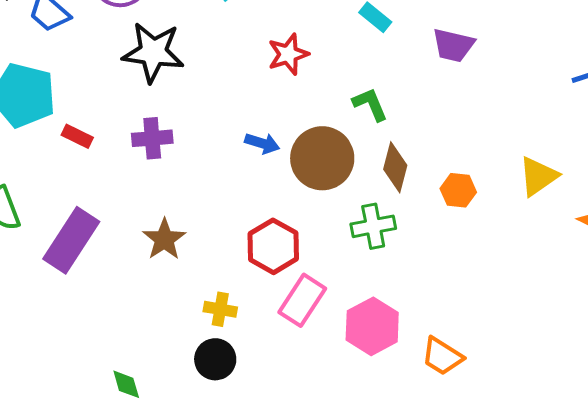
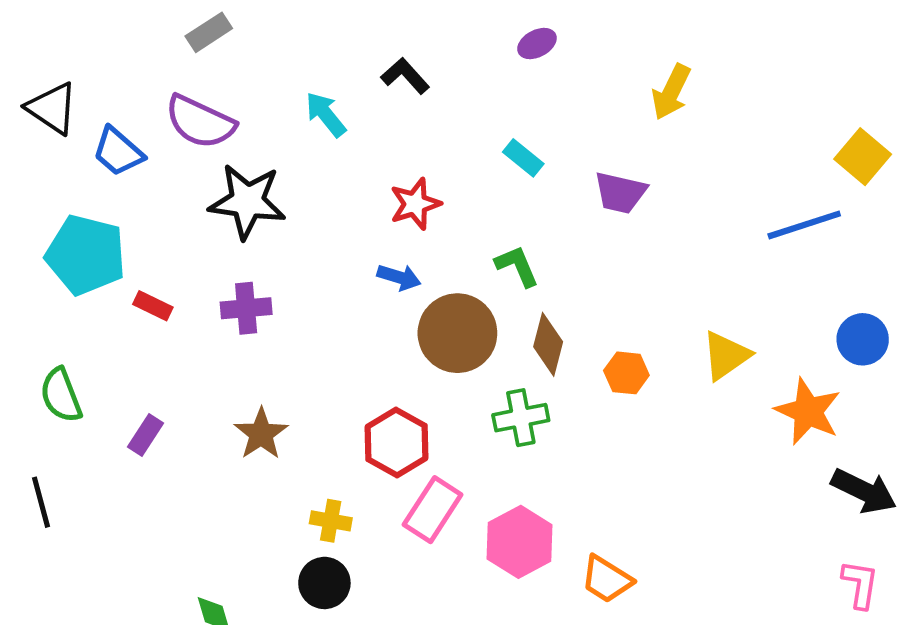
blue arrow: (262, 143) -> (399, 277), moved
purple rectangle: (71, 240) -> (145, 435), size x0.5

